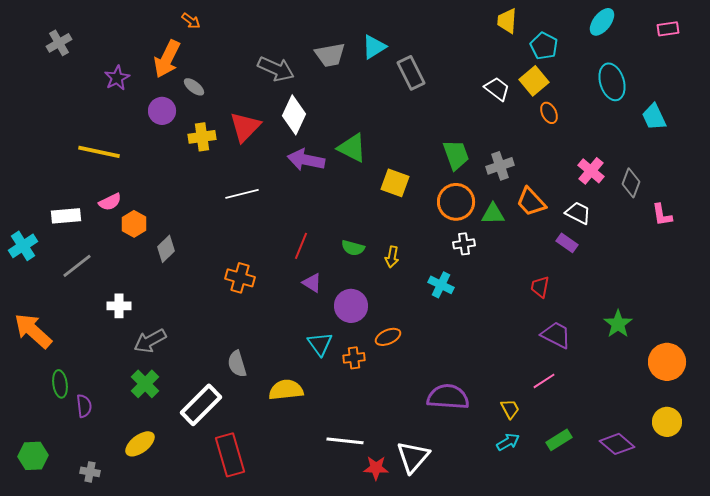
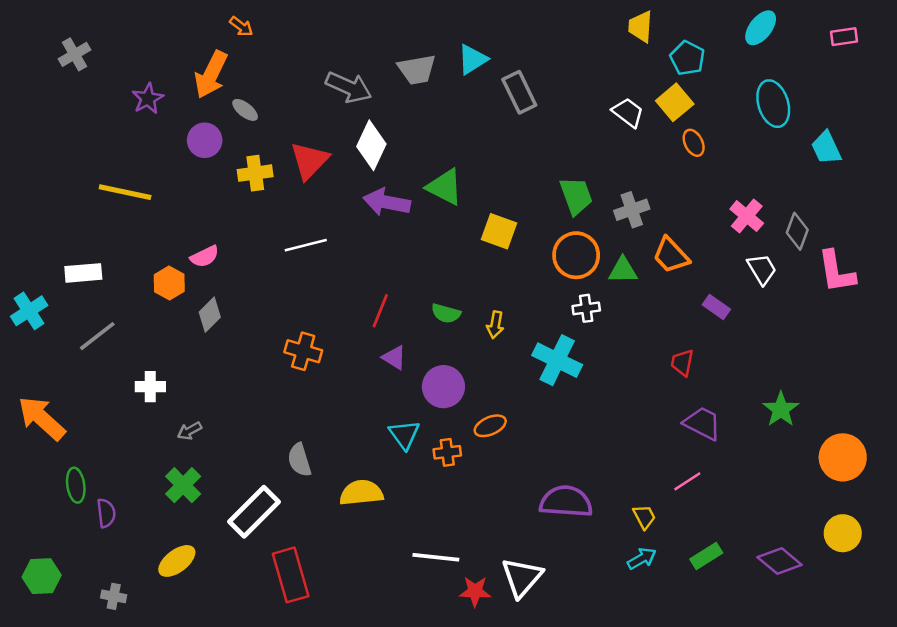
pink semicircle: (110, 202) -> (205, 256), moved
white trapezoid: (578, 213) -> (762, 269), moved, turned 32
pink L-shape: (662, 215) -> (836, 272), size x1.5
cyan cross: (441, 285) -> (557, 360), size x1.5
gray arrow: (150, 341) -> (189, 431), size x0.6

